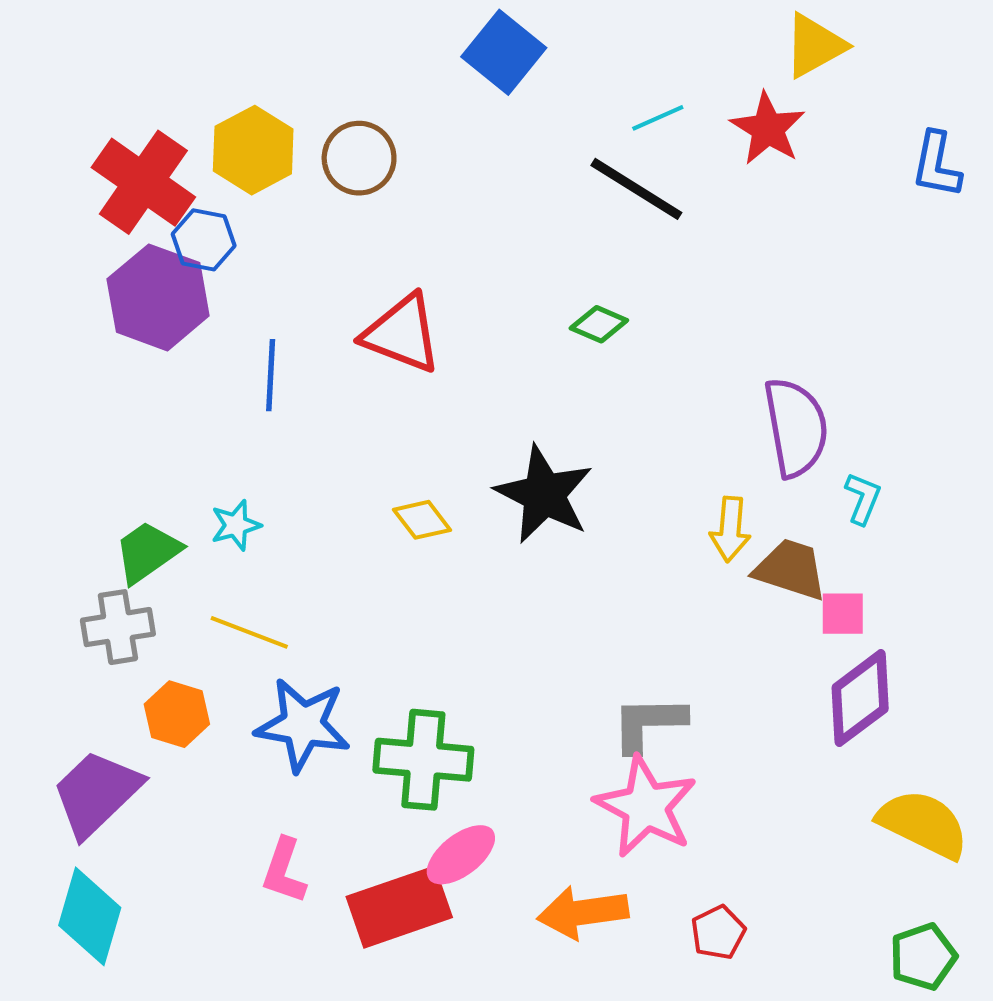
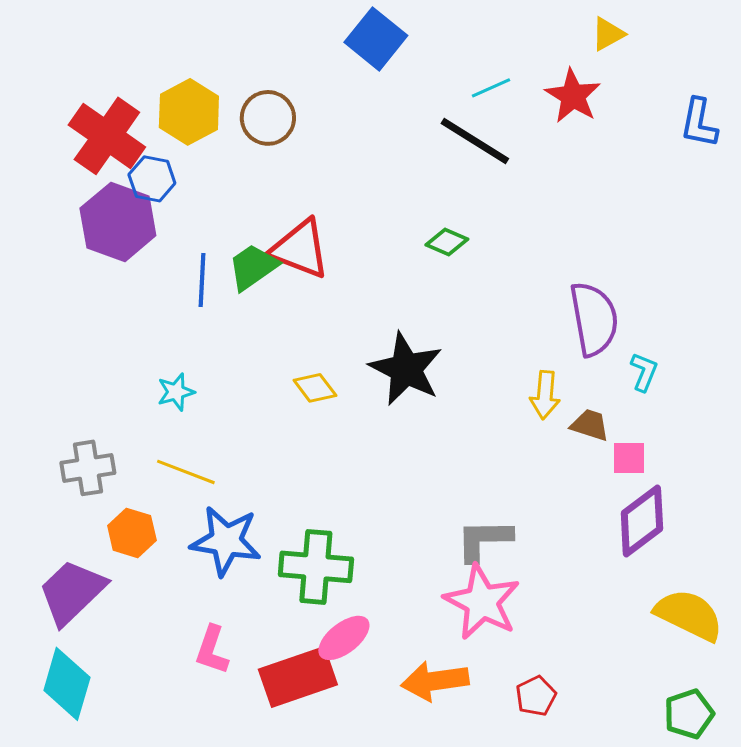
yellow triangle: (815, 46) -> (608, 34), size x0.7
green trapezoid: (147, 552) -> (253, 267), moved
brown trapezoid: (790, 569) -> (590, 425), size x0.7

